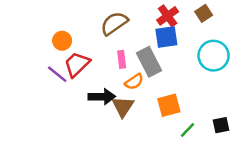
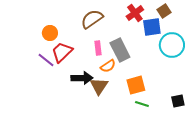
blue square: (166, 37) -> (152, 27), moved
green line: (187, 130) -> (142, 104), moved, turned 64

